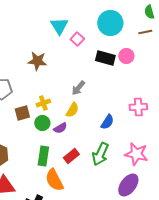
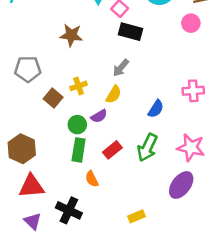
pink circle: (126, 56) -> (191, 23), moved
black rectangle: (105, 58) -> (130, 32), moved
brown square: (22, 113) -> (53, 98), turned -35
green circle: (42, 123) -> (77, 125), moved
orange semicircle: (54, 180) -> (92, 179), size x0.6

